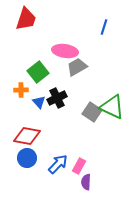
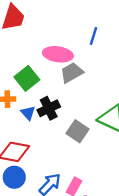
blue line: (104, 27) -> (94, 36), moved
gray square: (92, 112) -> (77, 131), moved

